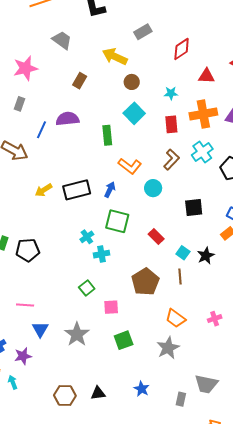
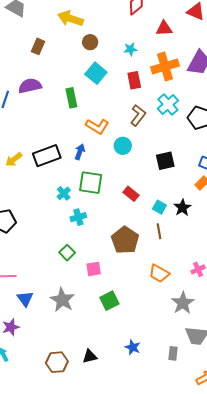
cyan cross: (87, 237) -> (64, 193), moved
gray star: (168, 348) -> (183, 303), moved

